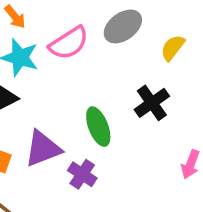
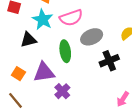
gray ellipse: (123, 26) -> (92, 37), moved
green ellipse: (98, 127) -> (65, 51), moved

